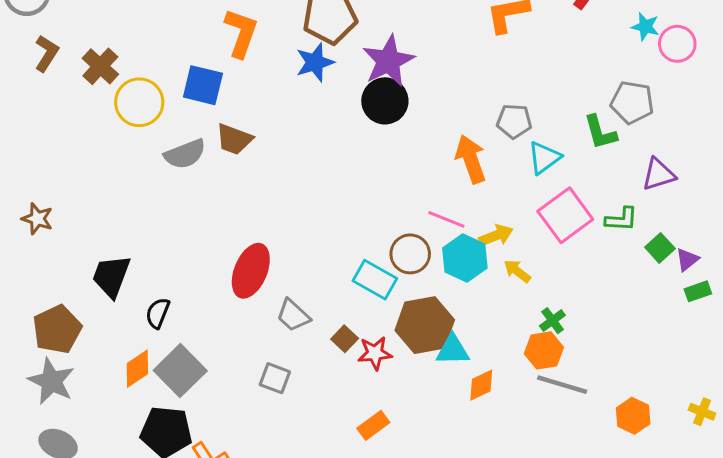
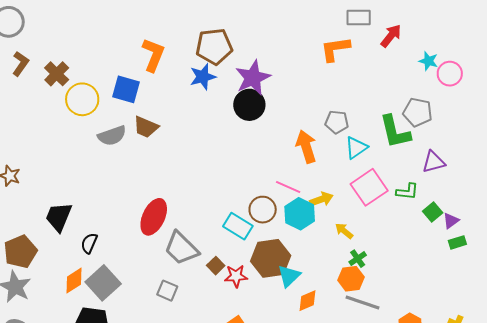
green L-shape: (600, 132) -> (395, 132), size x1.4
yellow arrow: (517, 271) -> (344, 231), moved
gray trapezoid: (293, 315) -> (181, 248), size x1.5
cyan triangle: (453, 350) -> (289, 276), turned -45

